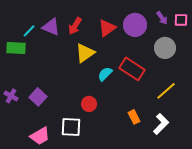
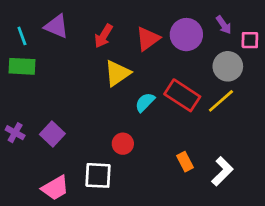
pink square: (181, 20) -> (250, 40), moved
purple triangle: (51, 27) -> (57, 26), moved
cyan line: (29, 31) -> (22, 36), moved, turned -64
yellow line: (166, 91) -> (221, 101), moved

